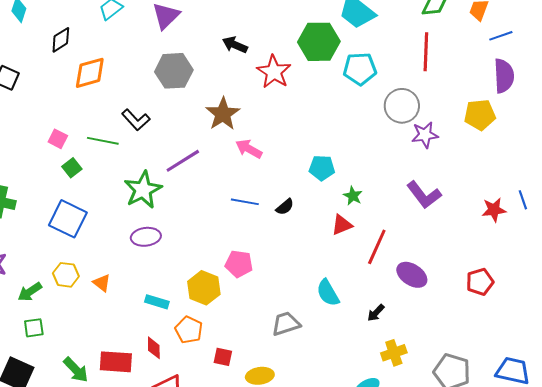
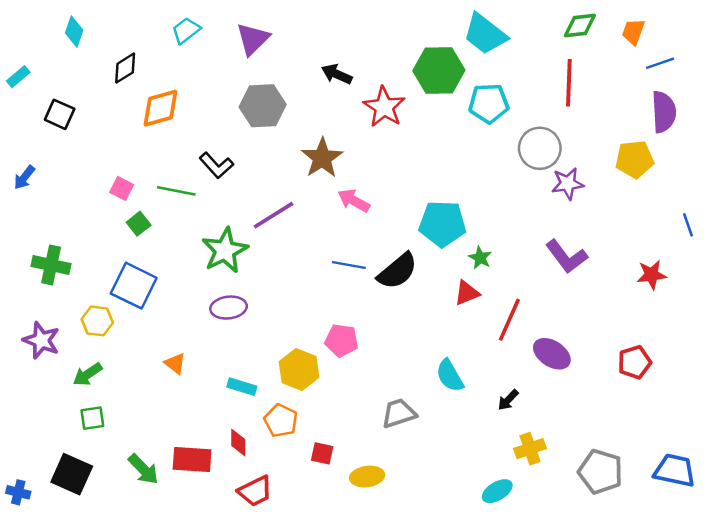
cyan pentagon: (322, 168) -> (442, 224), size x1.5
blue line: (523, 200) -> (688, 225), moved
black semicircle: (285, 207) -> (397, 271), size x1.8
yellow hexagon: (66, 275) -> (97, 321), moved

